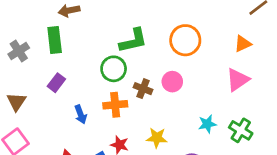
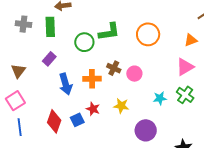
gray cross: (19, 51) -> (23, 24), moved, turned 35
green circle: (114, 69) -> (84, 42), moved
pink circle: (172, 82) -> (134, 74), moved
blue arrow: (81, 114) -> (66, 84), size x1.5
green cross: (241, 130) -> (185, 95), moved

